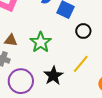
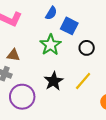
green star: (41, 42) -> (51, 45), moved
black star: (53, 76) -> (54, 81), moved

